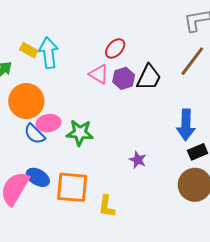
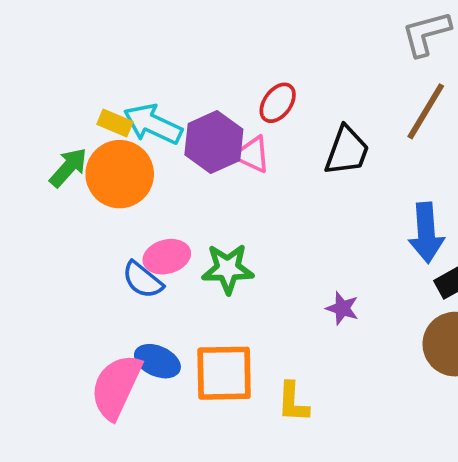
cyan arrow: (49, 53) -> (153, 124), turned -52
purple hexagon: (124, 78) -> (214, 142), moved, size x1.4
orange circle: (26, 101) -> (120, 174), moved

